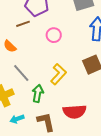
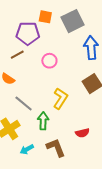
red semicircle: (75, 112) -> (82, 133), size x0.6

